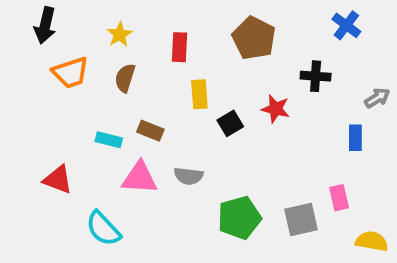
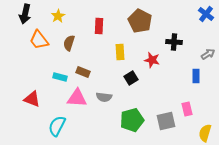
blue cross: (346, 25) -> (206, 14), moved
yellow star: (120, 34) -> (58, 16), moved
orange trapezoid: (71, 73) -> (39, 40), turned 70
yellow rectangle: (199, 94) -> (120, 52), moved
black square: (230, 123) -> (131, 78), moved
cyan semicircle: (103, 229) -> (57, 126), turned 70
yellow semicircle: (372, 241) -> (205, 133), turned -84

